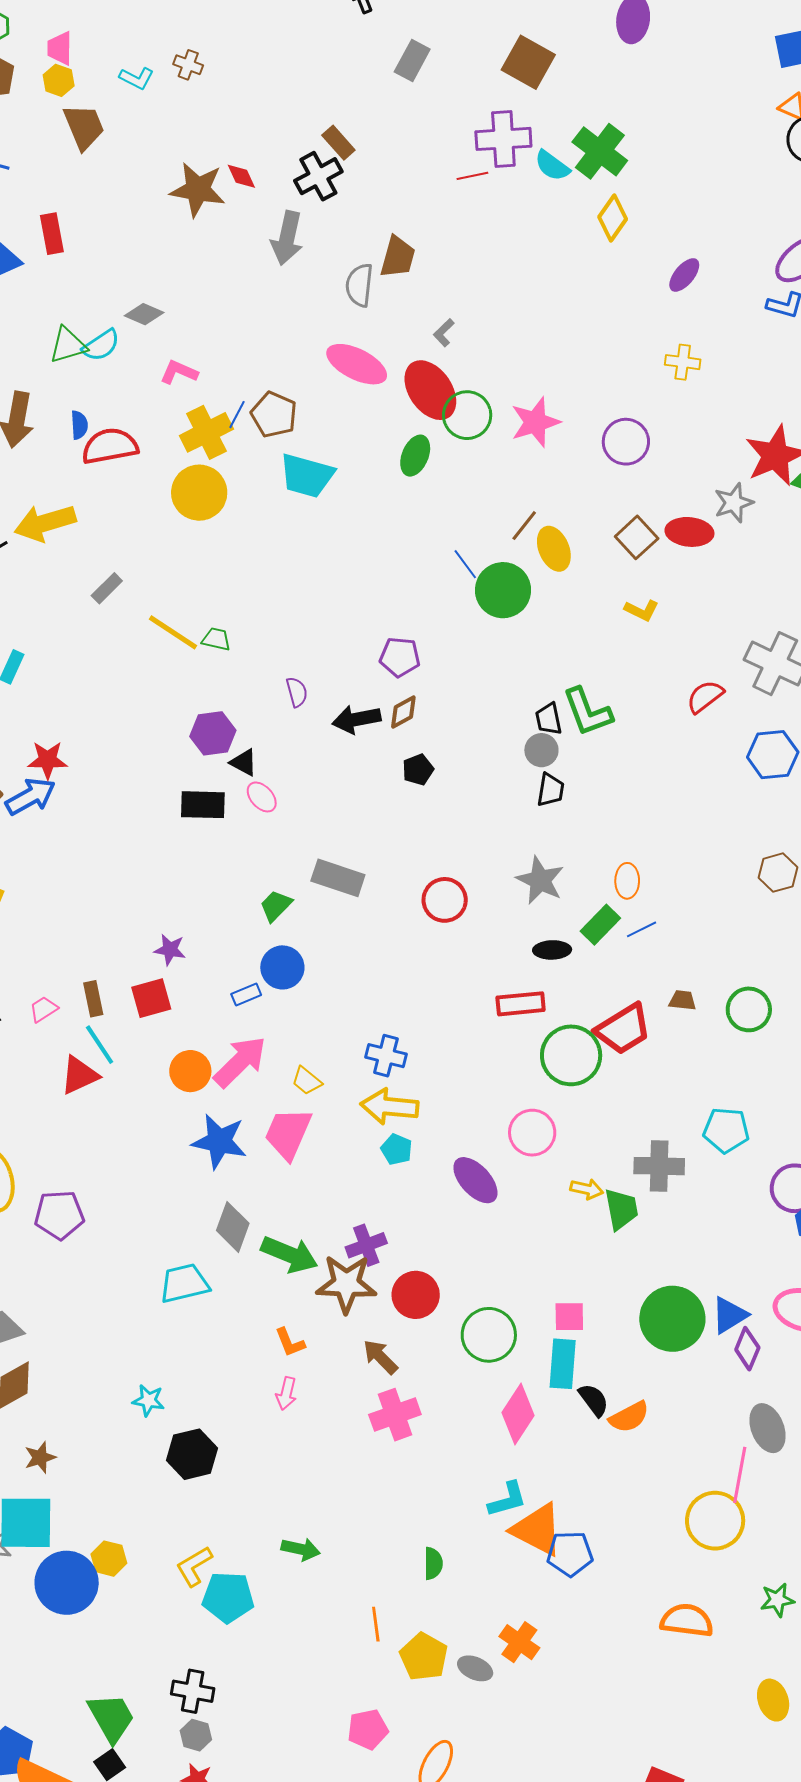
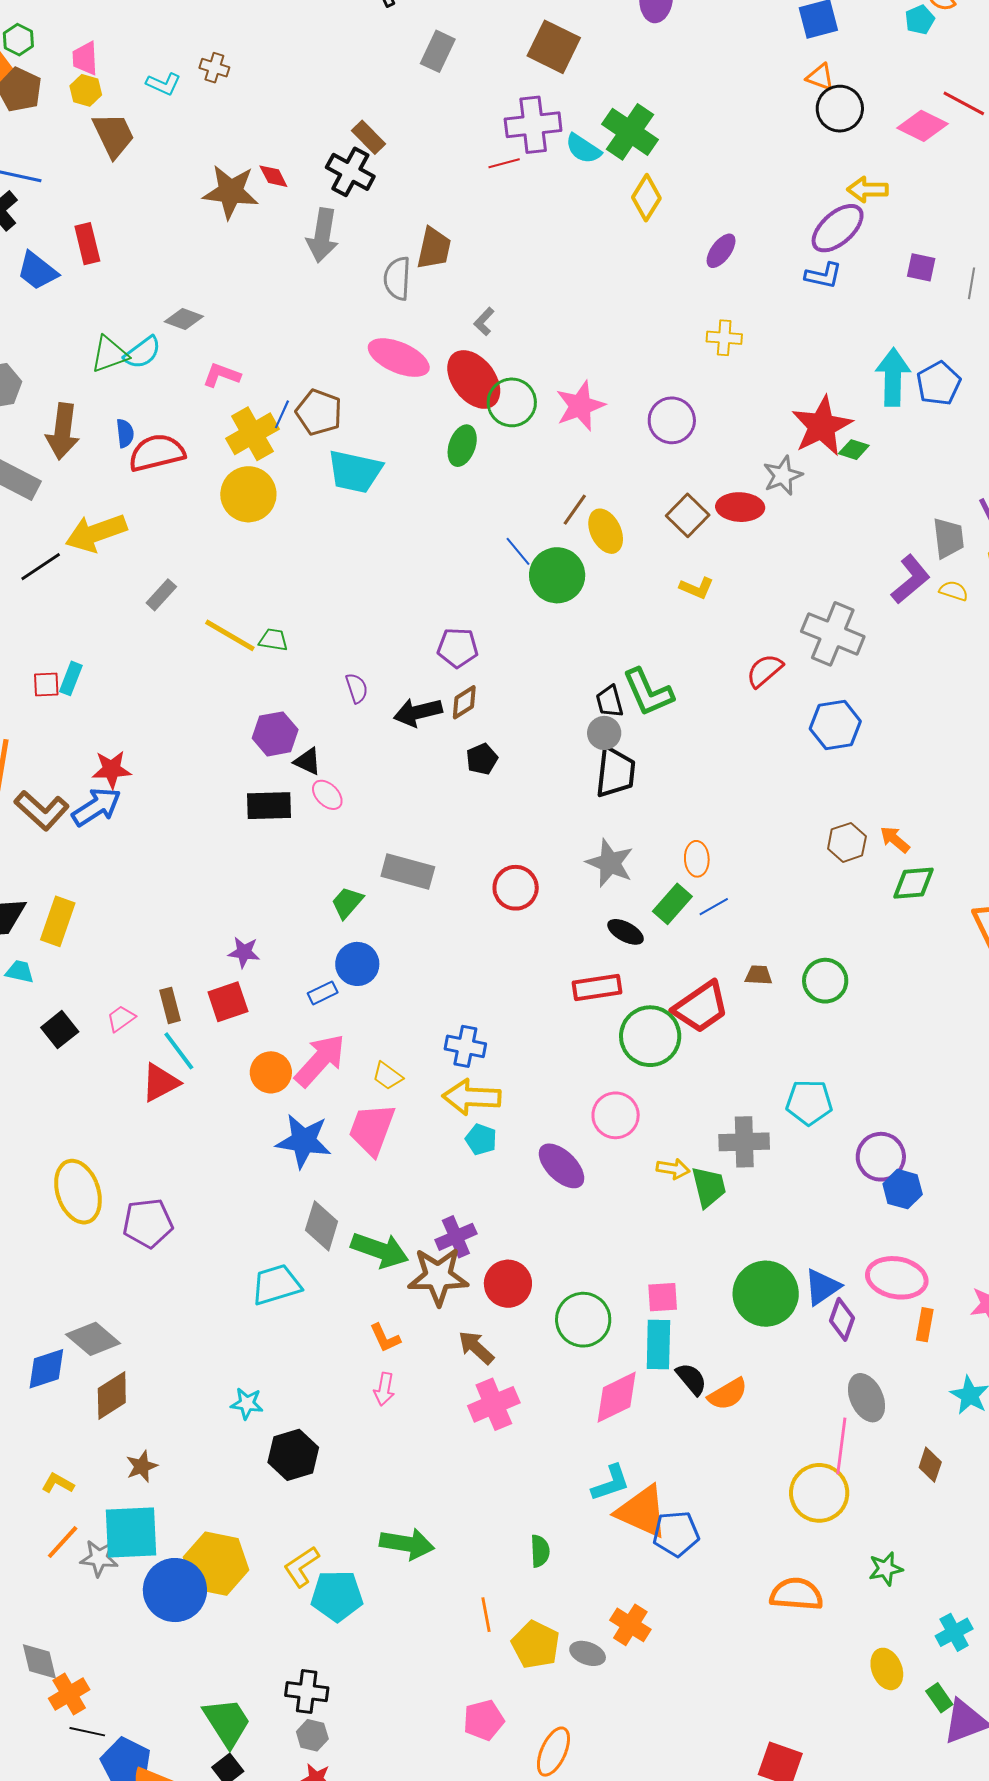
black cross: (318, 176) -> (350, 172), turned -30
black trapezoid: (551, 790) -> (615, 772), size x1.5
black ellipse: (552, 950) -> (626, 932), turned 33
pink diamond: (518, 1414) -> (617, 1397), turned 34
green arrow: (301, 1549) -> (407, 1544), size x1.4
yellow hexagon: (109, 1559) -> (216, 1564), size x1.8

